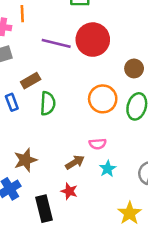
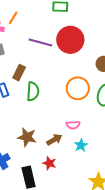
orange line: (22, 14) -> (13, 18), turned 32
brown rectangle: (31, 81) -> (19, 73), turned -35
brown star: (25, 160) -> (27, 137), moved, turned 30

